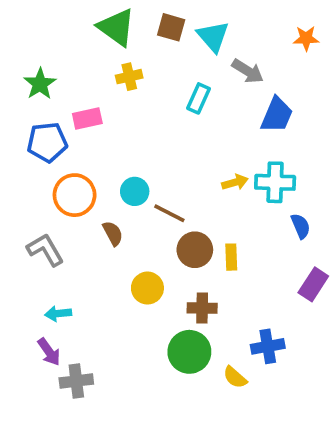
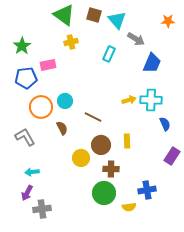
cyan circle: (135, 191) -> (65, 101), moved
brown circle: (195, 250) -> (101, 145), moved
purple arrow: (49, 352) -> (27, 193), turned 63
yellow semicircle: (235, 377) -> (129, 207), turned -48

